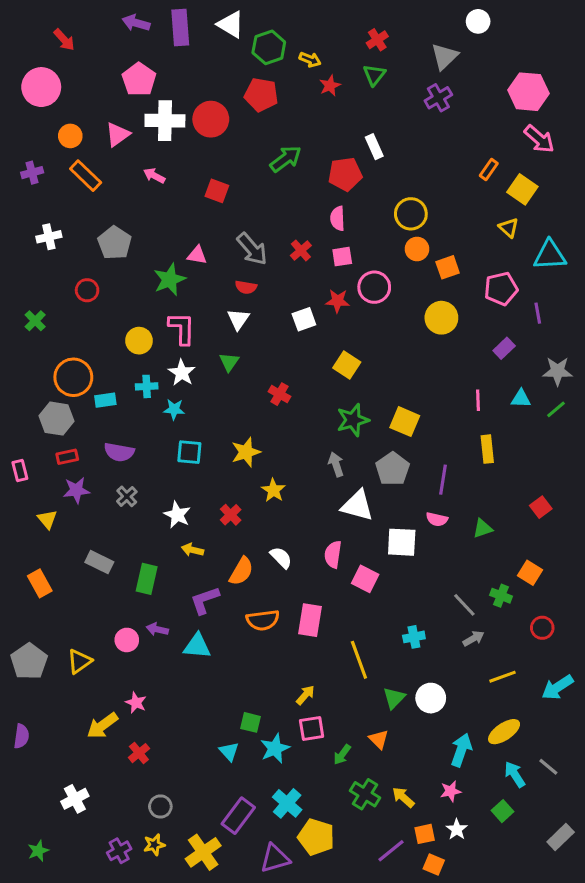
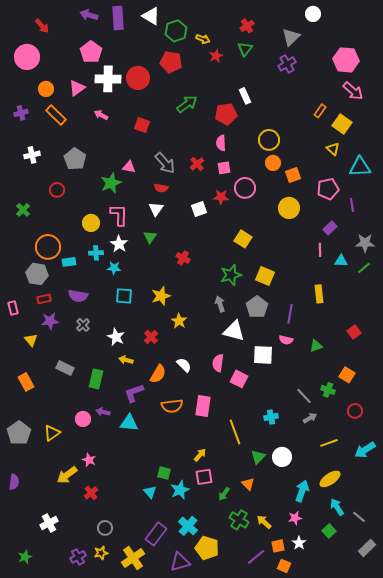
yellow square: (347, 365) -> (243, 239), moved
pink line: (478, 400) -> (320, 250), moved
gray line: (548, 767) -> (359, 517), moved

